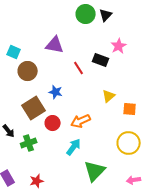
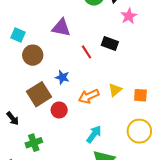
pink star: (119, 46) -> (129, 16), moved
yellow triangle: (109, 96) -> (115, 90), moved
orange arrow: (81, 121) -> (89, 96), moved
green cross: (29, 143) -> (34, 143), moved
cyan arrow: (74, 147) -> (94, 134), moved

